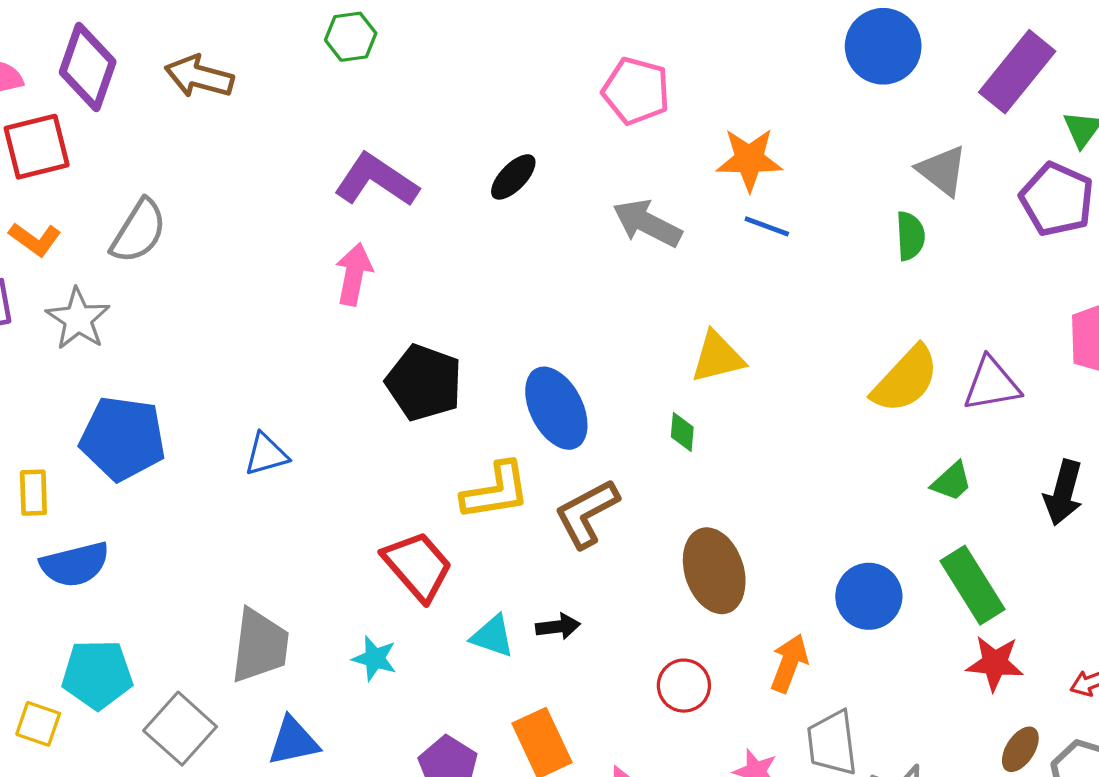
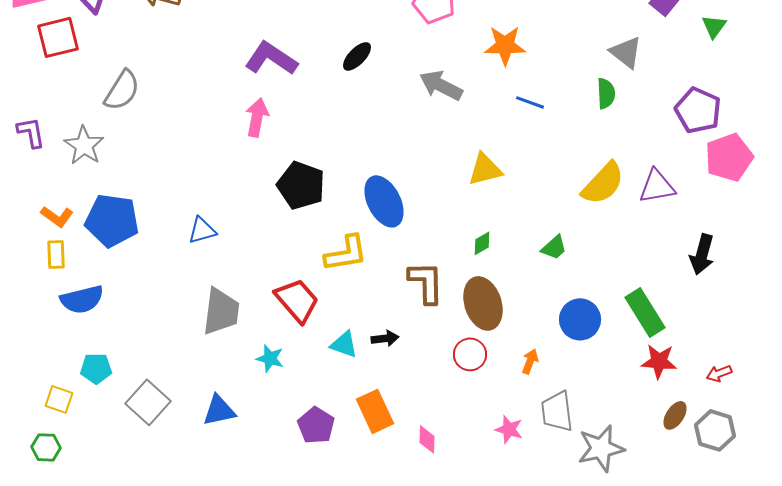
purple pentagon: (1057, 199) -> (698, 110), moved
blue line: (767, 226) -> (530, 102), moved
orange L-shape: (35, 239) -> (57, 216), moved
green diamond: (682, 432) -> (482, 243), moved, turned 55
green trapezoid: (952, 481) -> (554, 247), moved
brown L-shape: (587, 513) -> (426, 282), moved, turned 117
gray trapezoid: (260, 646) -> (221, 311), moved
orange arrow: (789, 663) -> (530, 361), size x0.7
cyan pentagon: (97, 674) -> (96, 368), size x0.7
red circle: (684, 686) -> (470, 354), moved

